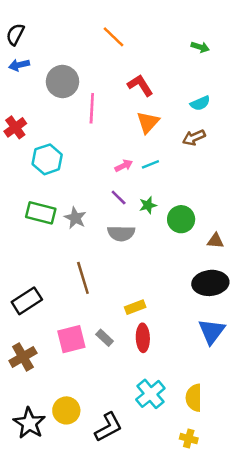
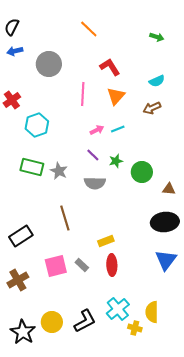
pink line: (92, 108) -> (83, 94), moved
black L-shape: (108, 427) -> (85, 321), moved
yellow cross: (189, 439) -> (135, 328), moved

